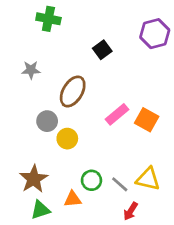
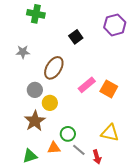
brown star: (34, 179) -> (35, 121), moved
gray line: (120, 184) -> (79, 150), moved
red arrow: (131, 211) -> (97, 157), turned -48

